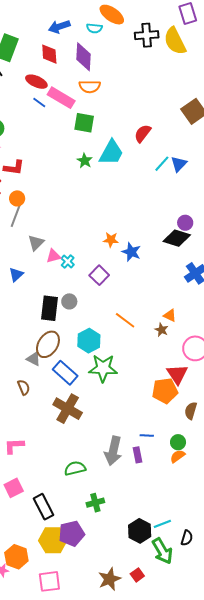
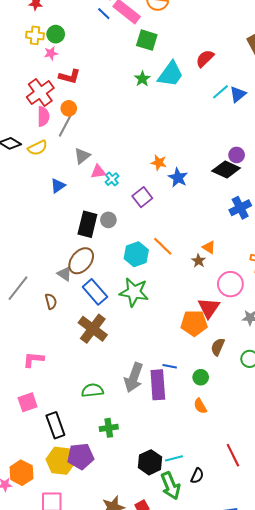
cyan hexagon: (89, 341) -> (136, 254), moved
purple rectangle: (137, 455) -> (158, 385), size x1.8
orange semicircle: (178, 456) -> (200, 406), moved, turned -91

